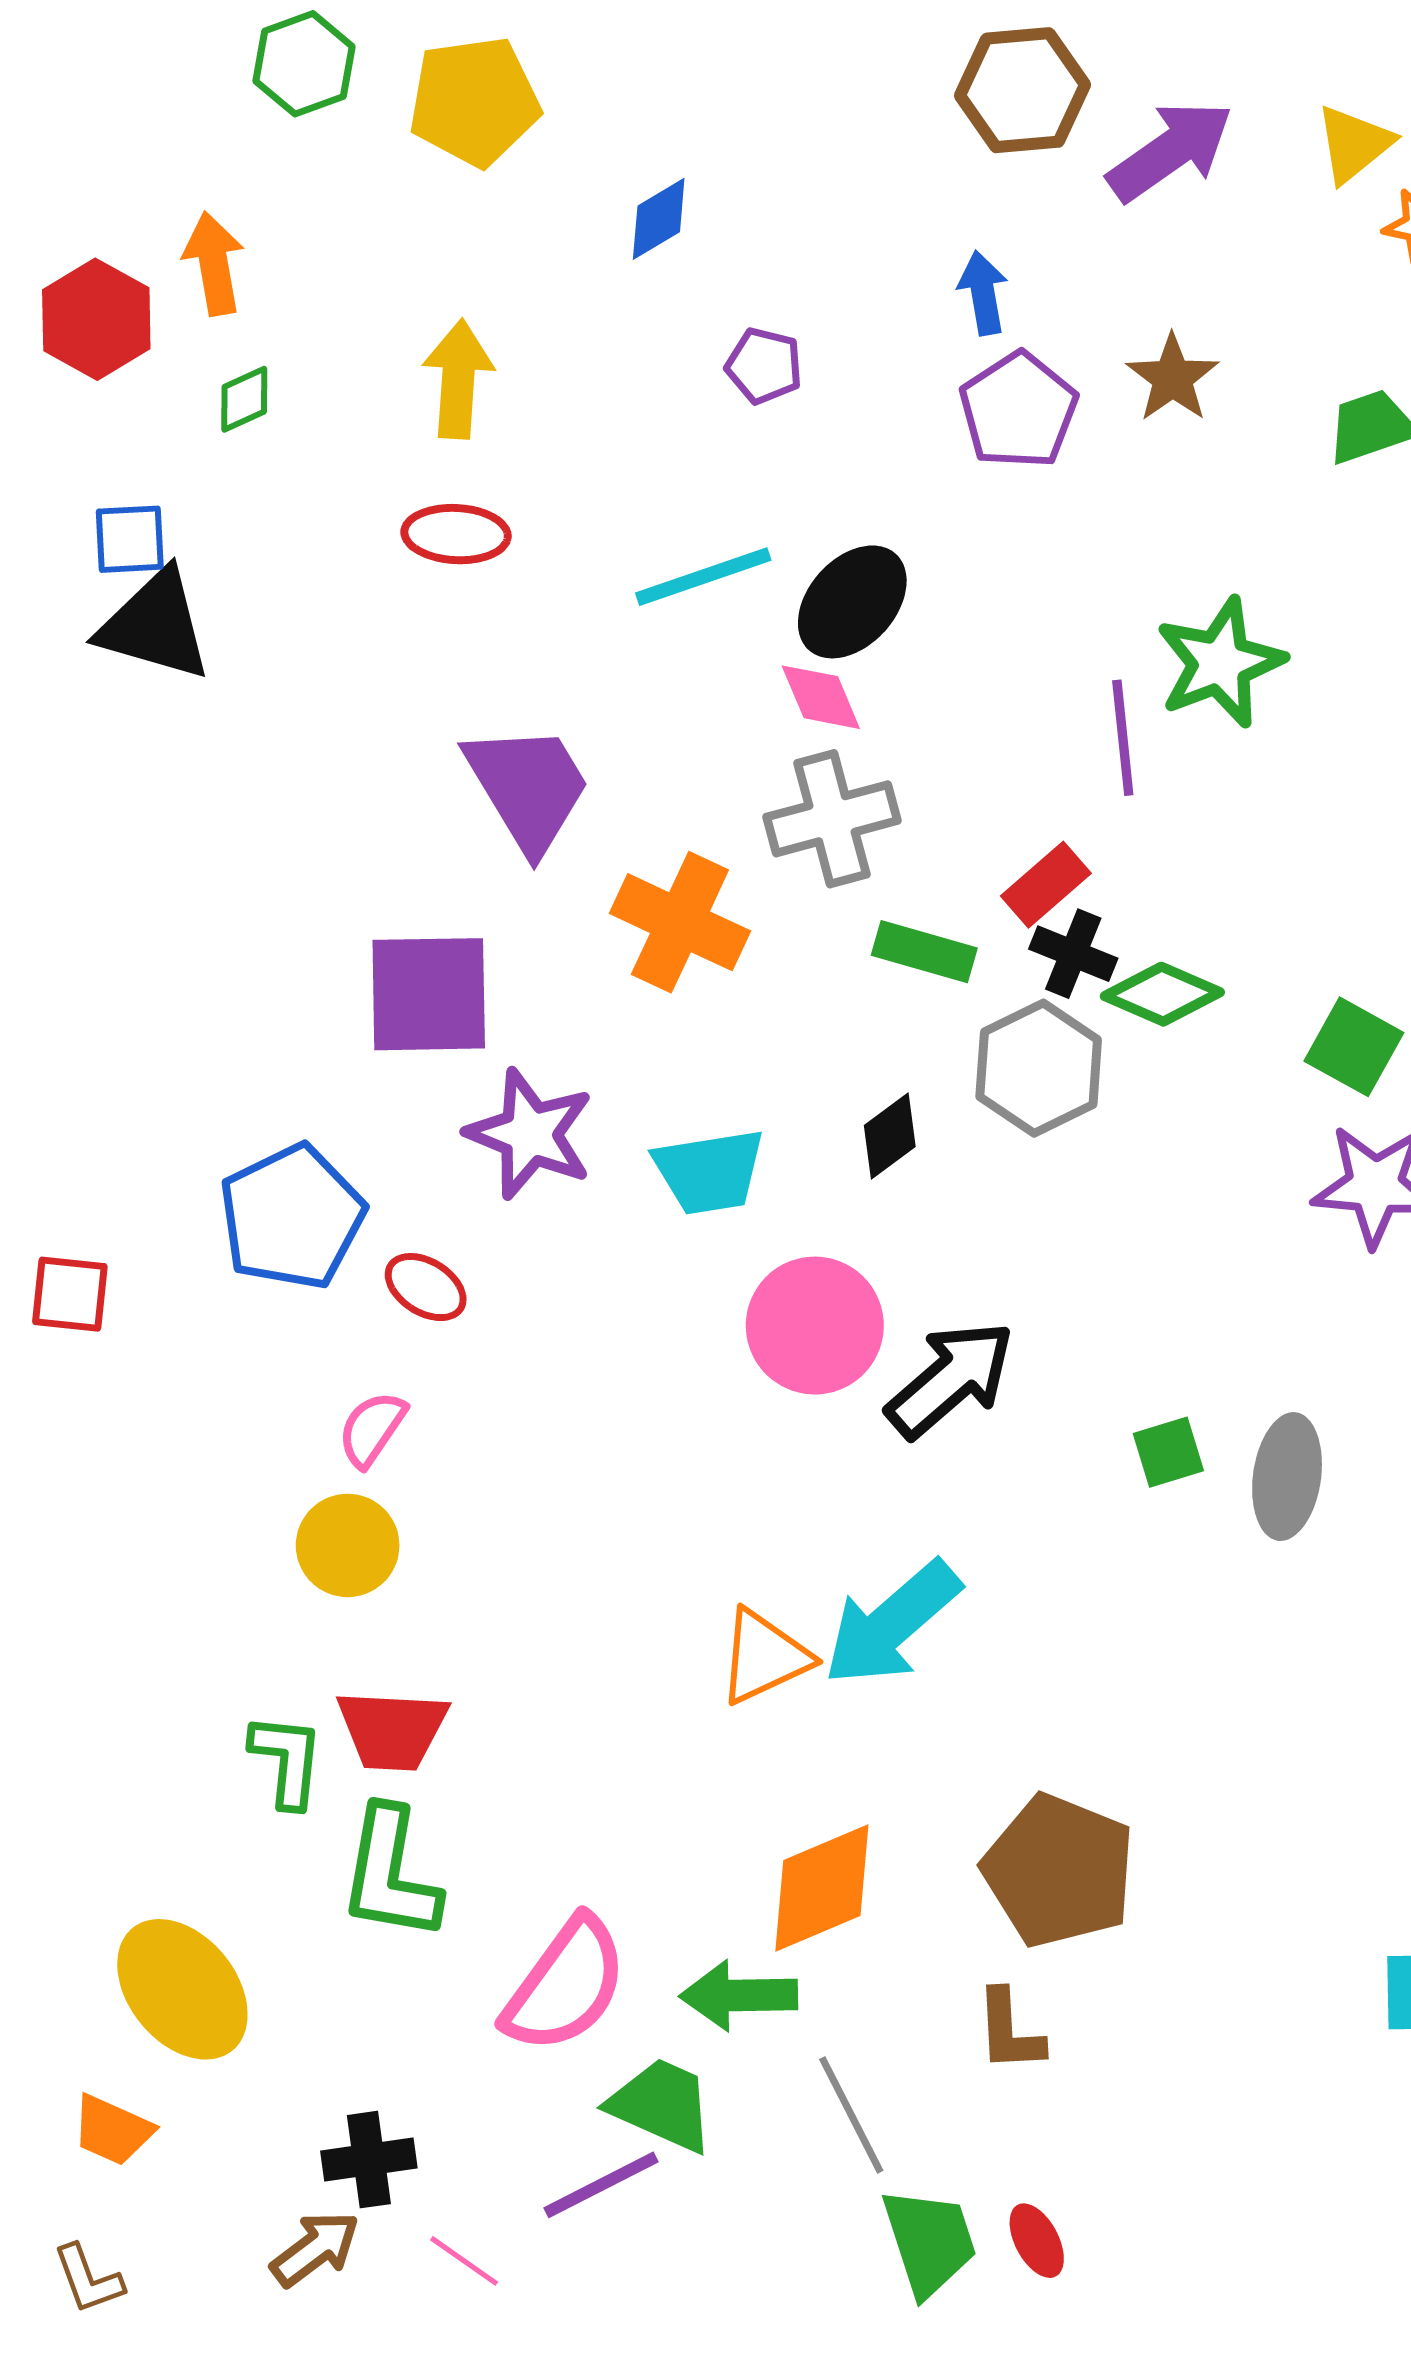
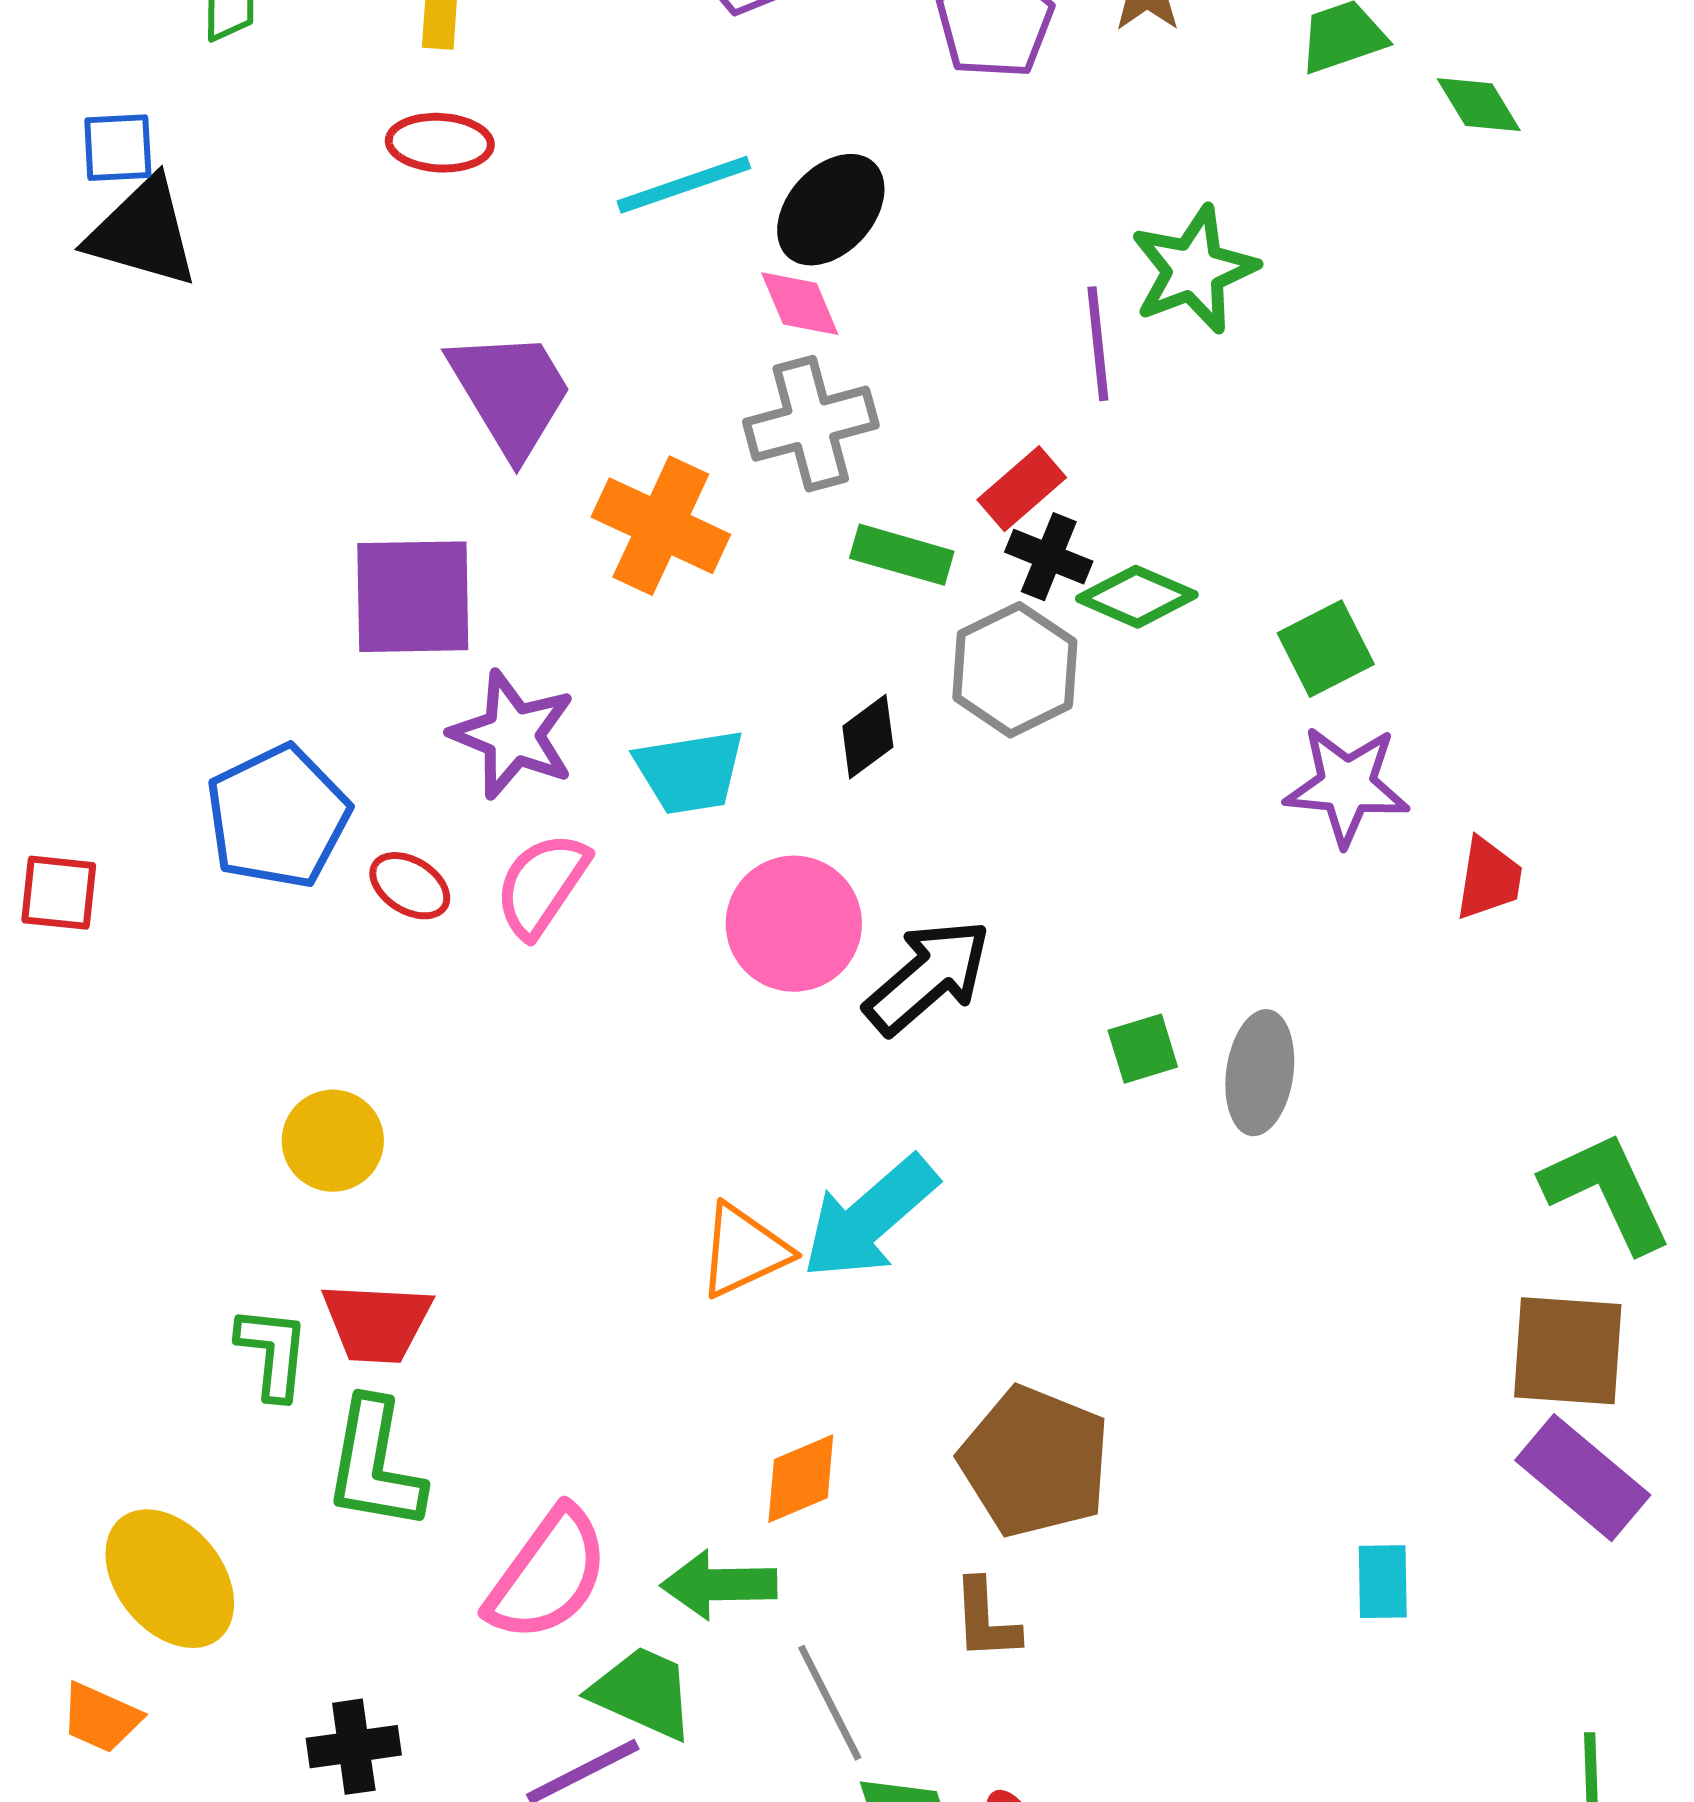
green square: (1354, 1047) -> (1326, 649), turned 34
pink semicircle: (372, 1429) -> (542, 885), moved, size x1.4
orange diamond: (822, 1888) -> (801, 1479), size x0.7

